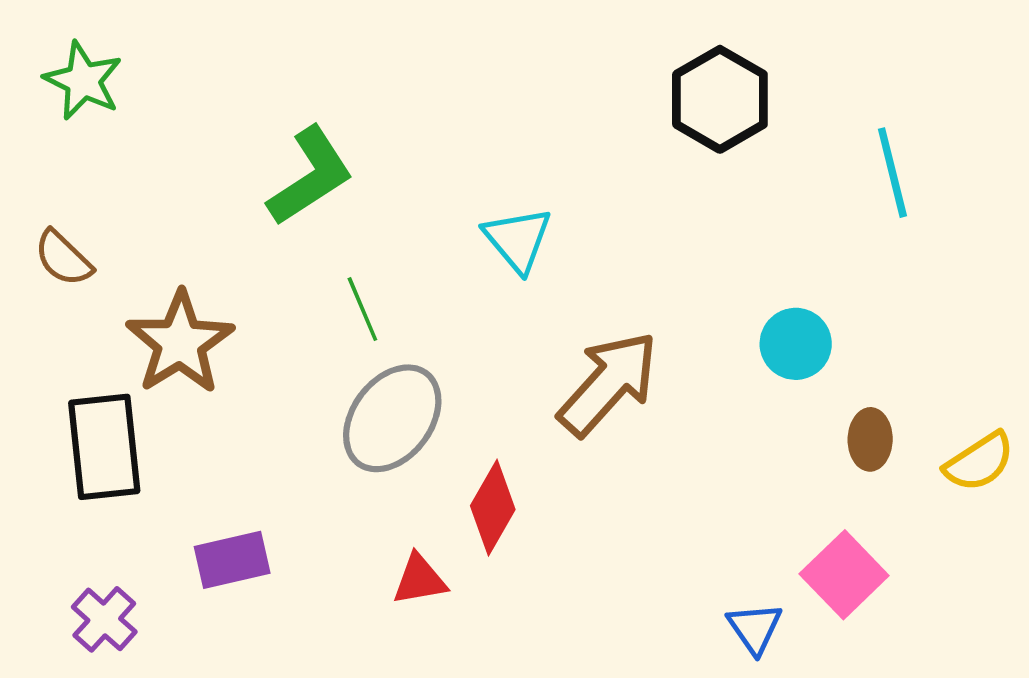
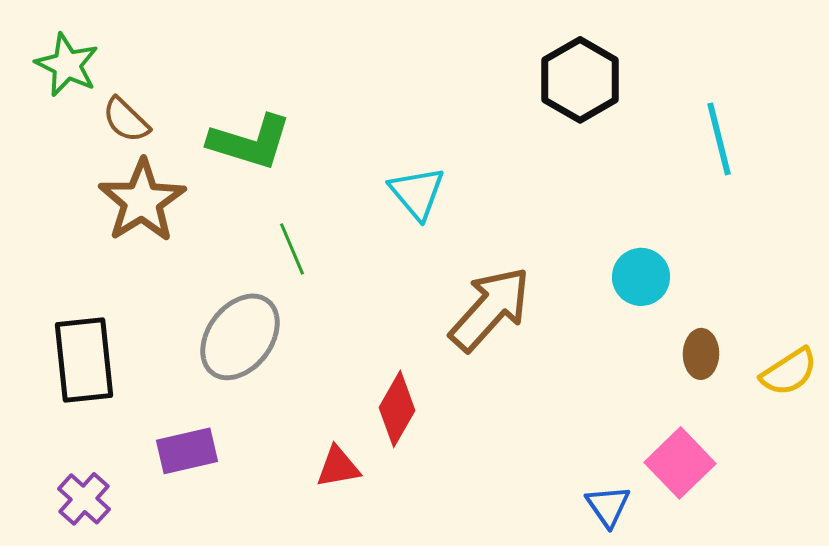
green L-shape: (310, 176) -> (250, 142), turned 50
brown semicircle: (63, 258) -> (126, 120), moved
brown star: (180, 343) -> (142, 201), moved
gray ellipse: (392, 418) -> (240, 337), moved

